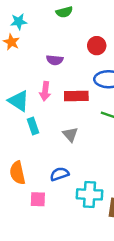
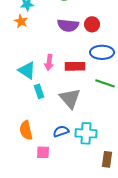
purple semicircle: (55, 60) -> (68, 25), moved, size x1.5
gray triangle: (70, 134) -> (70, 98), size x1.6
cyan cross: (90, 194) -> (86, 133), moved

